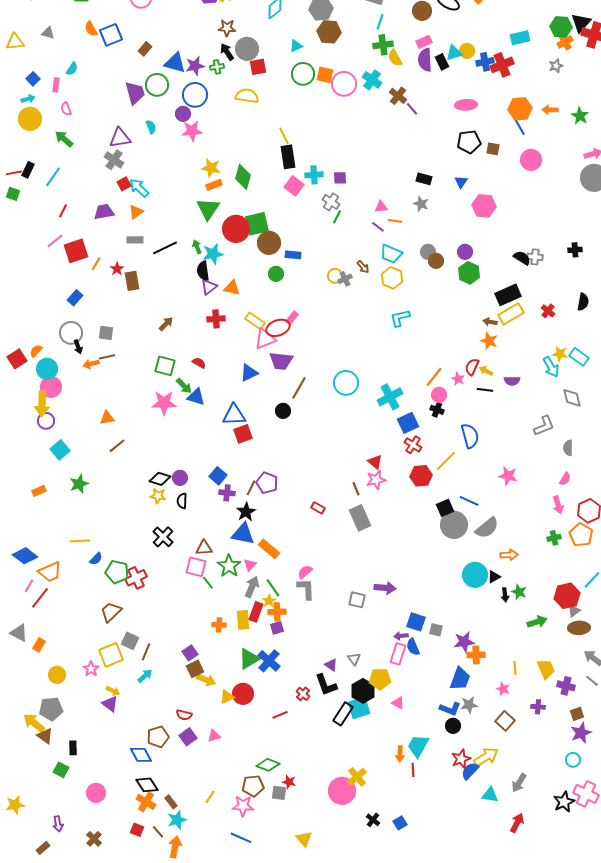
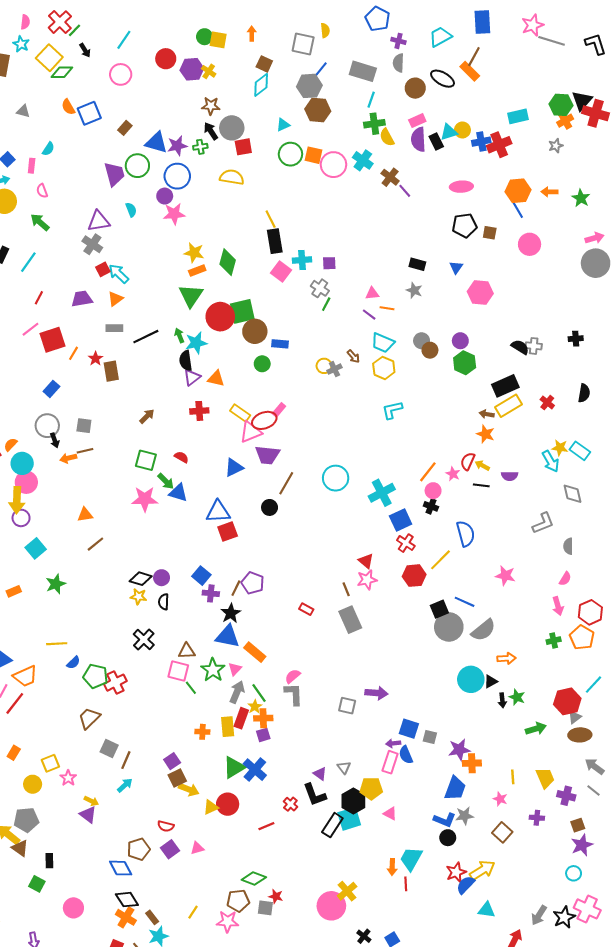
yellow square: (111, 655) -> (50, 763), moved, size x0.7
gray arrow: (519, 783) -> (539, 915), moved

